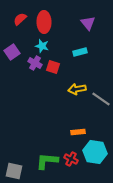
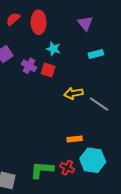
cyan star: (42, 46) -> (53, 49), moved
cyan rectangle: (80, 52) -> (96, 54), moved

